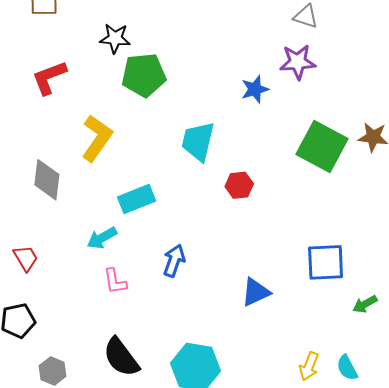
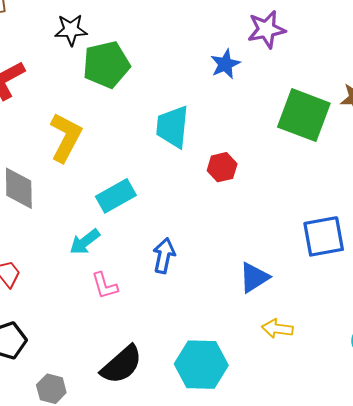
black semicircle: (121, 357) -> (122, 365), turned -87
yellow arrow: (309, 366) -> (277, 329), moved, turned 84

